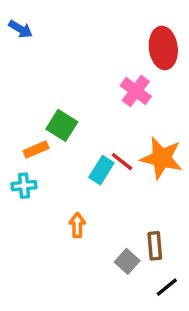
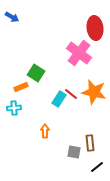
pink cross: (136, 91) -> (79, 53), size x1.4
gray square: (127, 261) -> (74, 152), turned -32

